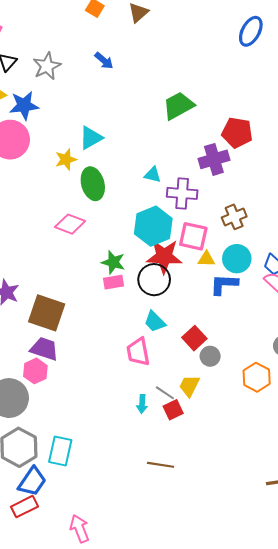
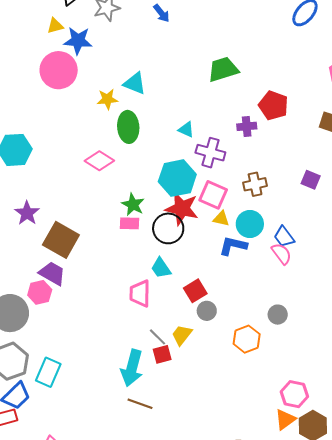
cyan triangle: (91, 138) -> (135, 83), turned 40
purple cross: (214, 159) -> (247, 126), size x0.7
cyan arrow: (142, 404) -> (132, 368), moved, size x2.0

